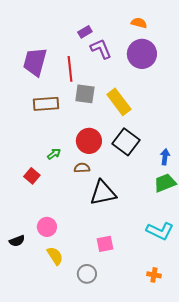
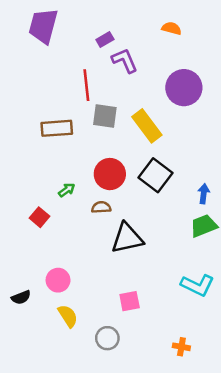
purple circle: (142, 54) -> (184, 88), moved
purple trapezoid: (35, 62) -> (43, 26), moved
orange cross: (154, 275) -> (181, 347), moved

